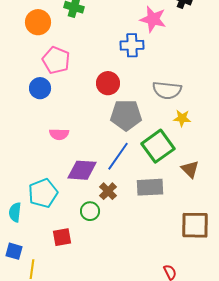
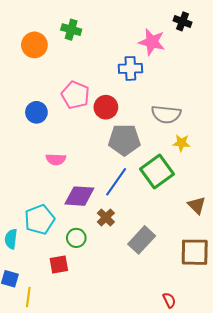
pink pentagon: (56, 60) -> (75, 95), moved
brown triangle: (190, 169) -> (197, 205), moved
gray rectangle: (150, 187) -> (142, 240), moved, turned -44
green circle: (90, 211) -> (76, 238), moved

